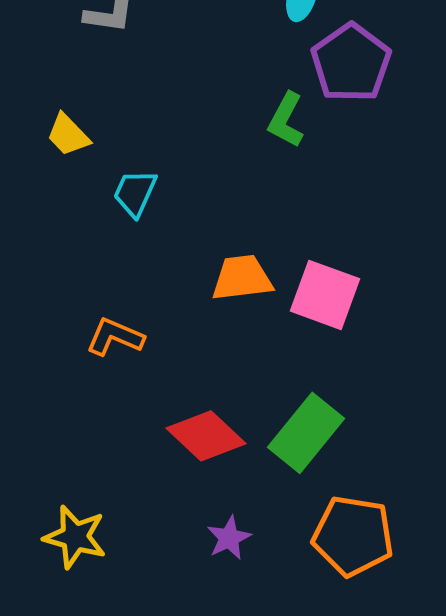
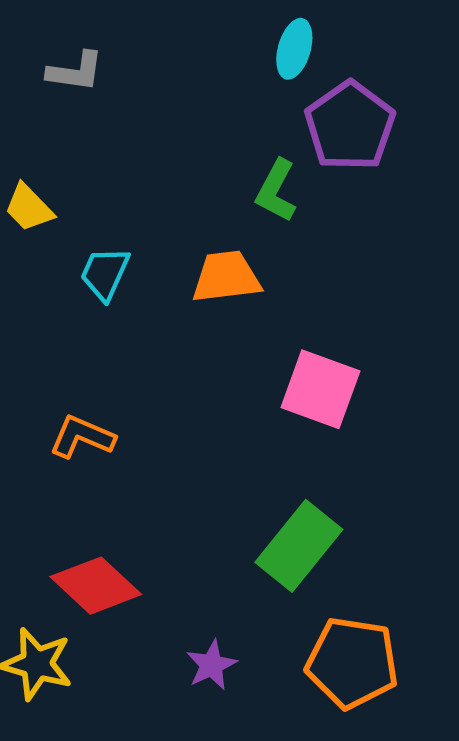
orange trapezoid: (242, 278) -> (226, 277), moved
red diamond: (206, 436) -> (96, 586), moved

